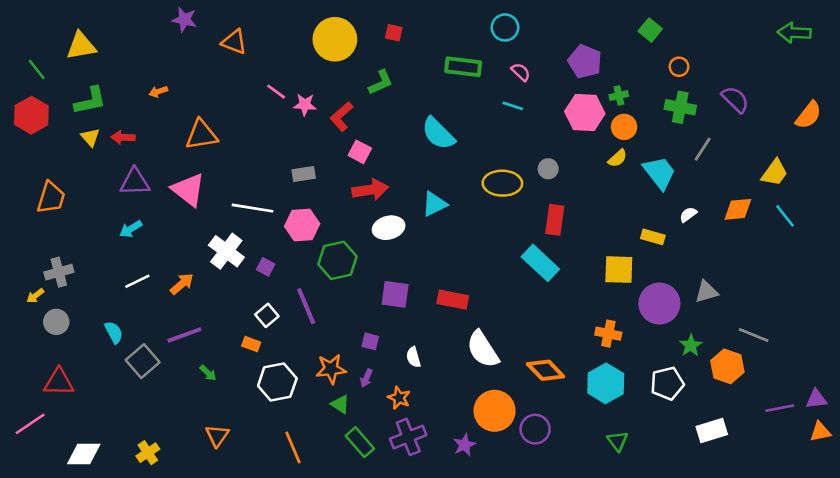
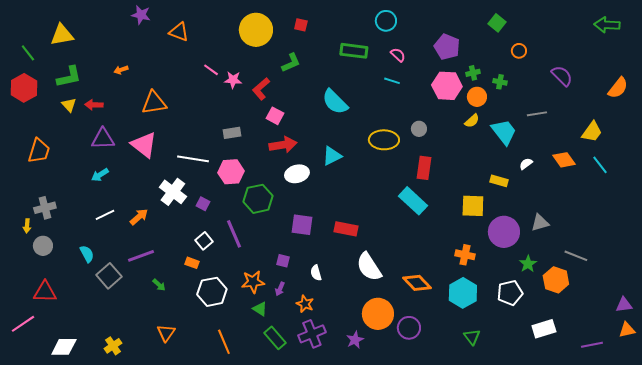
green cross: (680, 107) -> (500, 82), moved, size x0.6
gray line: (703, 149) -> (537, 114), turned 48
orange diamond: (738, 209) -> (564, 160), turned 60
yellow arrow: (35, 296) -> (27, 226), turned -48
purple line: (780, 408) -> (592, 345), moved

